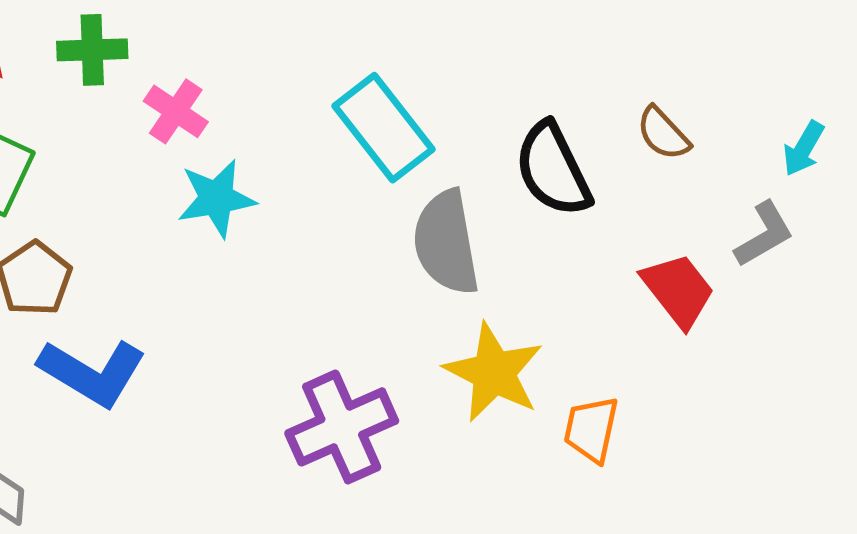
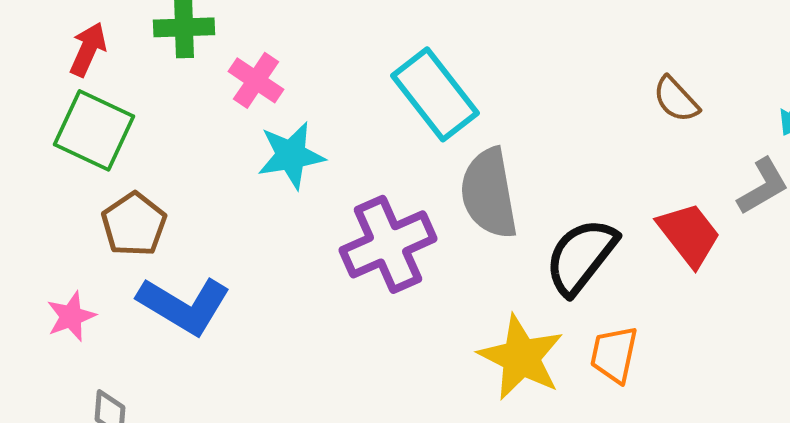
black semicircle: (553, 169) -> (581, 256), moved, turned 64
yellow star: (494, 372) -> (521, 357), moved
purple cross: (342, 427) -> (388, 244), moved

